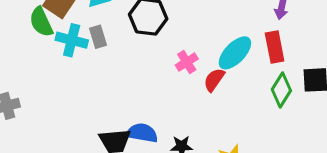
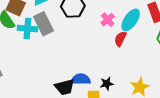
gray rectangle: (98, 37) -> (44, 24), size x1.6
pink cross: (187, 62) -> (108, 20), moved

